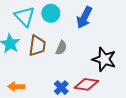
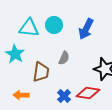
cyan triangle: (25, 16) -> (29, 28), turned -40
brown trapezoid: (37, 46) -> (41, 72), moved

